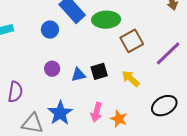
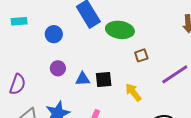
blue circle: (50, 30) -> (54, 34), moved
brown square: (132, 41) -> (141, 55), size x0.6

